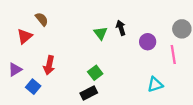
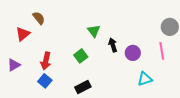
black arrow: (121, 28) -> (113, 45), moved
purple circle: (148, 42) -> (133, 53), moved
green square: (95, 73) -> (81, 56), moved
blue square: (33, 87) -> (45, 81), moved

